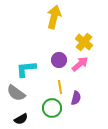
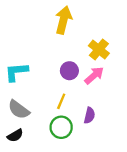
cyan L-shape: (26, 69) -> (16, 72), moved
yellow line: (60, 87) -> (61, 101), moved, turned 32
black semicircle: (21, 119) -> (15, 136), moved

